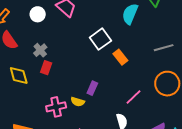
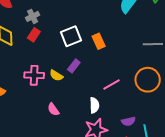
white square: (100, 39) -> (71, 36), moved
orange rectangle: (120, 57) -> (99, 41), moved

